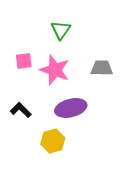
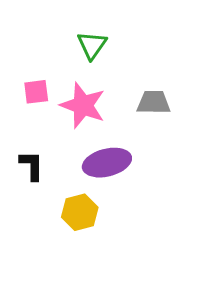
black L-shape: (21, 110) -> (32, 166), turned 45

